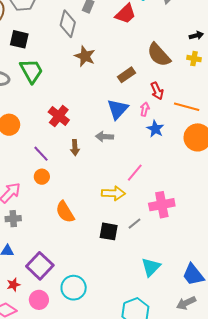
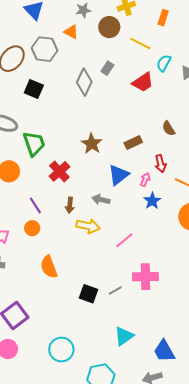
brown semicircle: (159, 55) -> (169, 128), size x0.6
brown star: (85, 56) -> (92, 144), moved
green trapezoid: (31, 71) -> (34, 144), moved
yellow arrow: (113, 193) -> (88, 226), moved
cyan circle: (74, 288) -> (61, 350), moved

